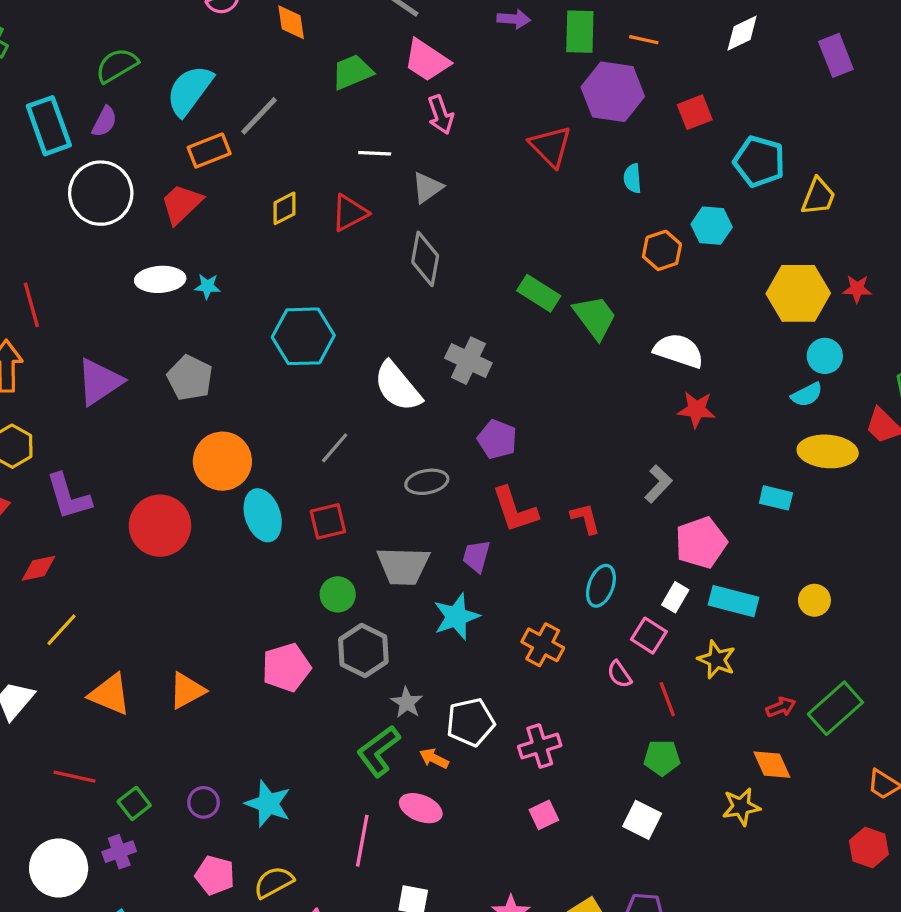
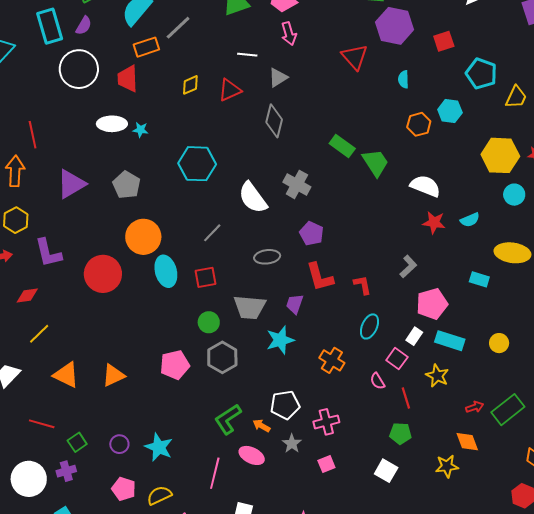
red trapezoid: (181, 204) -> (128, 79), turned -52
cyan semicircle: (807, 395) -> (470, 220), moved
gray star: (407, 703) -> (292, 443), moved

